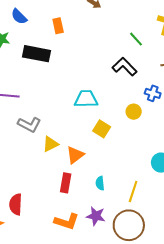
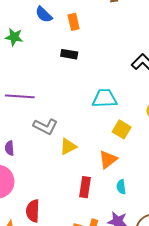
blue semicircle: (19, 17) -> (44, 15), moved
black rectangle: (36, 54) -> (69, 54), moved, size x0.6
orange triangle: (75, 155) -> (108, 159), moved

